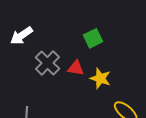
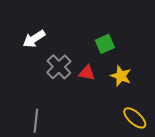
yellow star: (100, 78) -> (121, 76), moved

